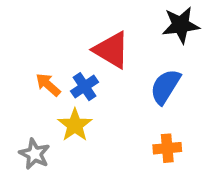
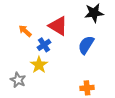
orange arrow: (48, 85) -> (25, 31), moved
orange cross: (167, 148) -> (87, 88), moved

